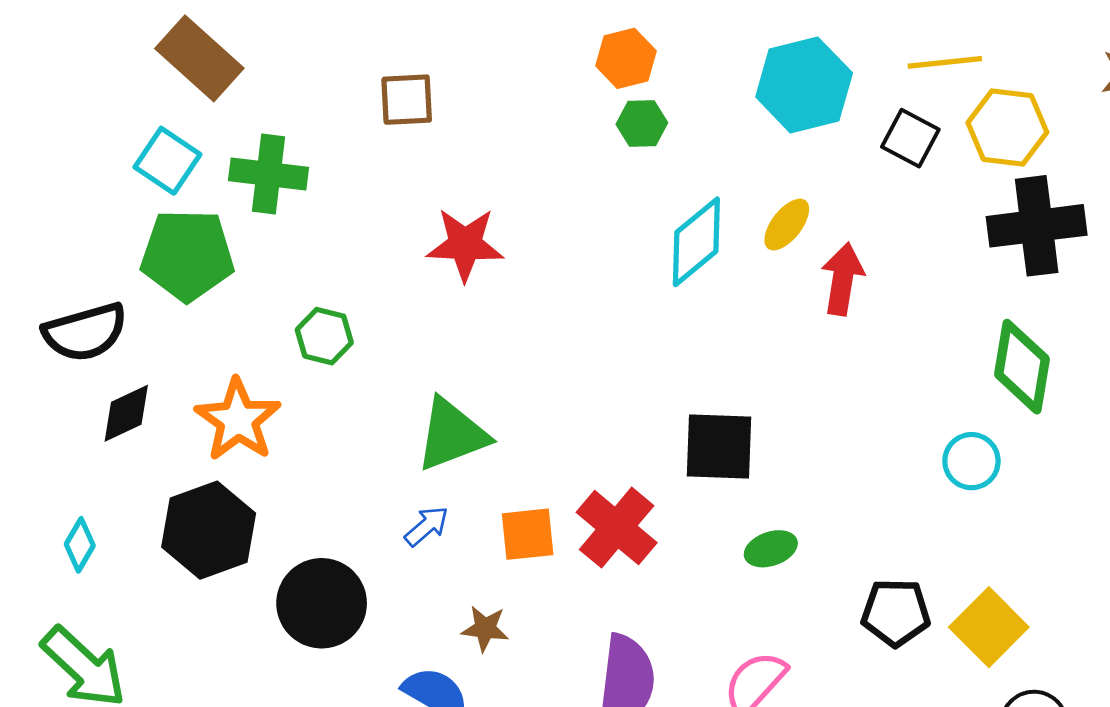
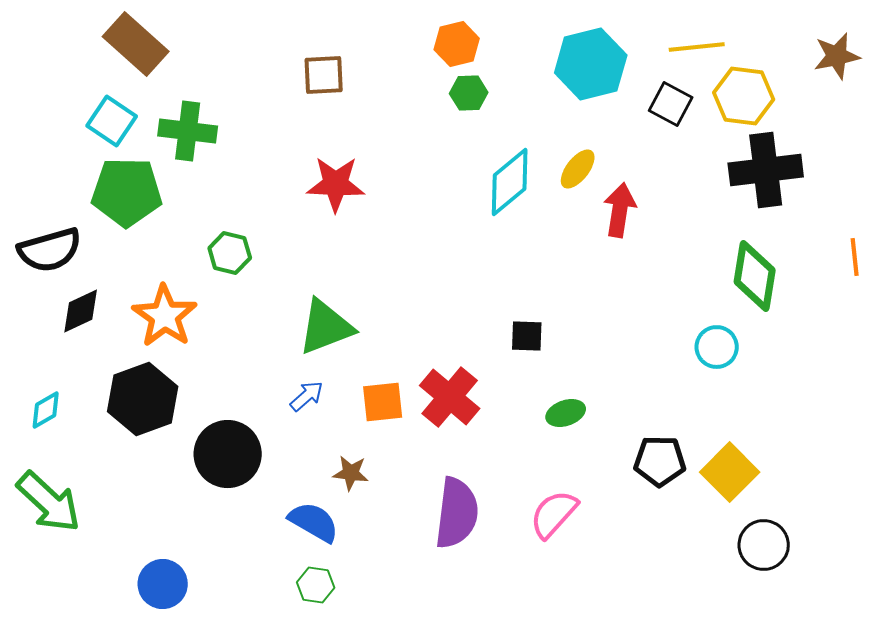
brown square: (407, 100) -> (324, 75), moved
black square: (719, 446) -> (527, 336), size x0.6
cyan diamond: (80, 545) -> (46, 410), turned 30

